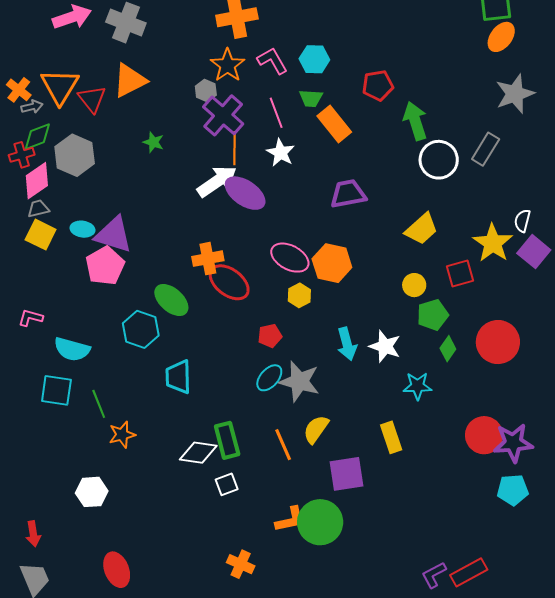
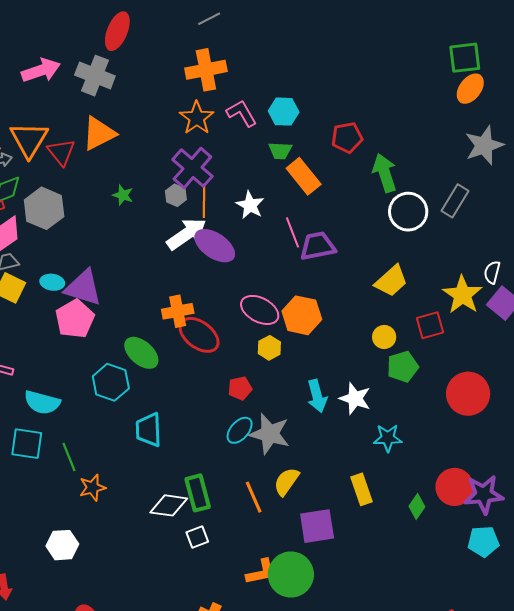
gray hexagon: (206, 91) -> (176, 195), moved
pink line: (276, 113) -> (292, 232), moved
green diamond: (448, 349) -> (417, 507), moved

